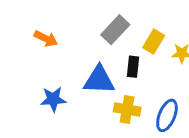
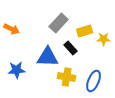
yellow rectangle: (154, 42) -> (85, 31), turned 42
black rectangle: (133, 67) -> (71, 48), turned -48

